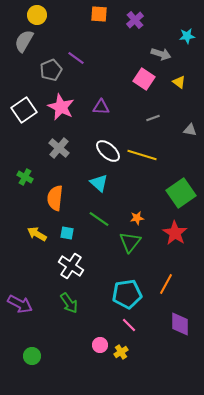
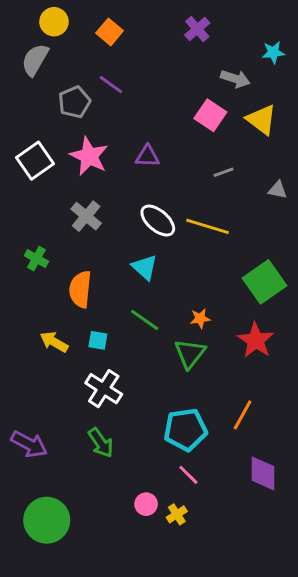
orange square: (99, 14) -> (110, 32), moved, turned 36
yellow triangle: (179, 82) -> (262, 120), size x1.6
green circle: (32, 356) -> (47, 520), size x1.8

